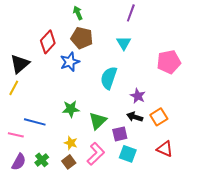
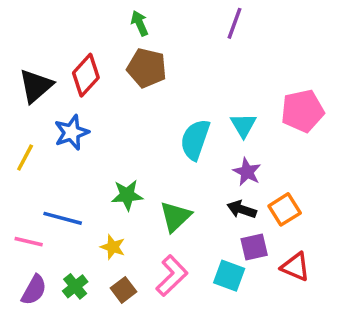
cyan triangle: (124, 43) -> (243, 125), moved
blue star: (70, 62) -> (72, 132), moved
black triangle: (20, 64) -> (36, 86), moved
purple square: (120, 134) -> (254, 247), moved
yellow star: (71, 143) -> (113, 247), moved

